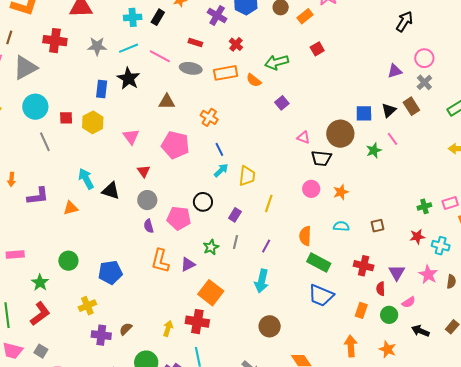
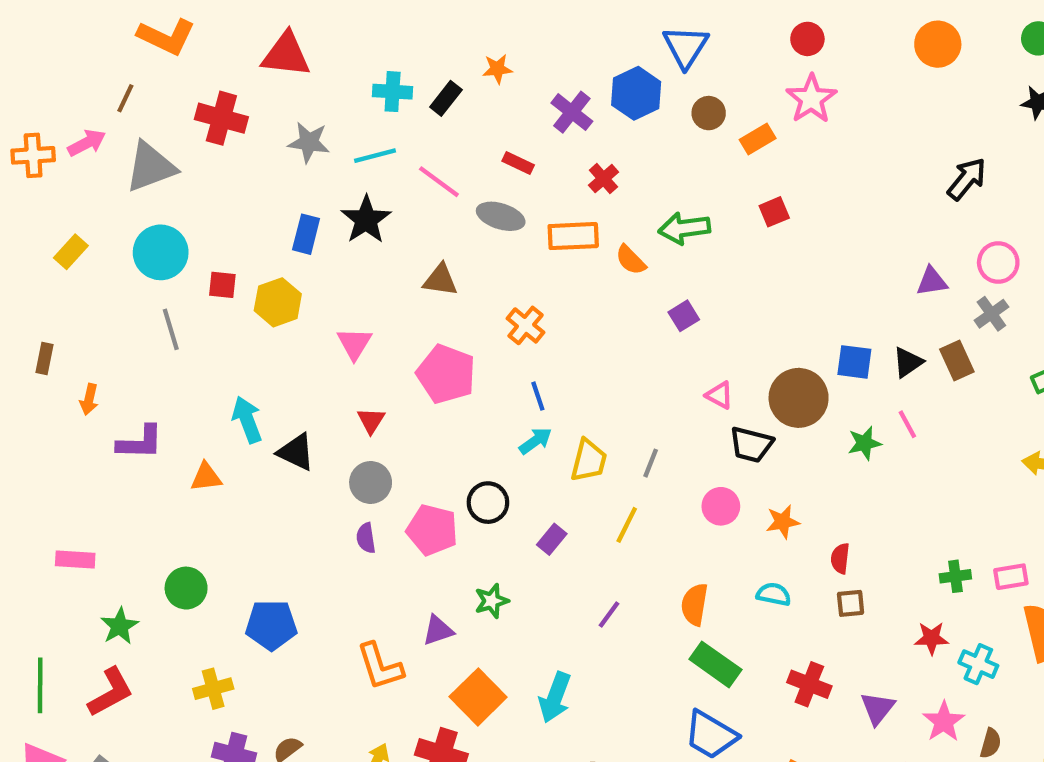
gray line: (235, 242) -> (651, 463), moved
orange L-shape: (160, 261) -> (380, 666), moved, turned -40
cyan arrow: (262, 281) -> (555, 697), moved
red semicircle: (381, 289) -> (840, 558), moved

